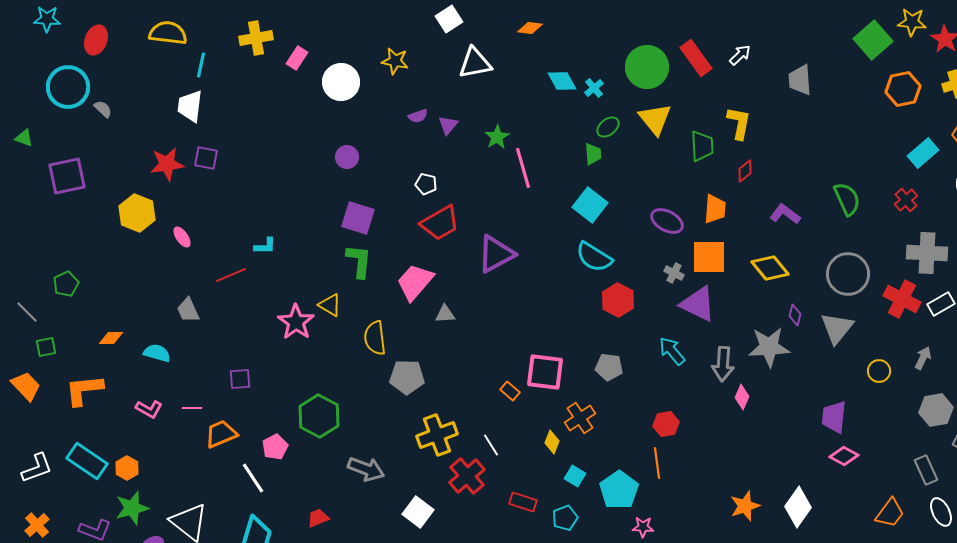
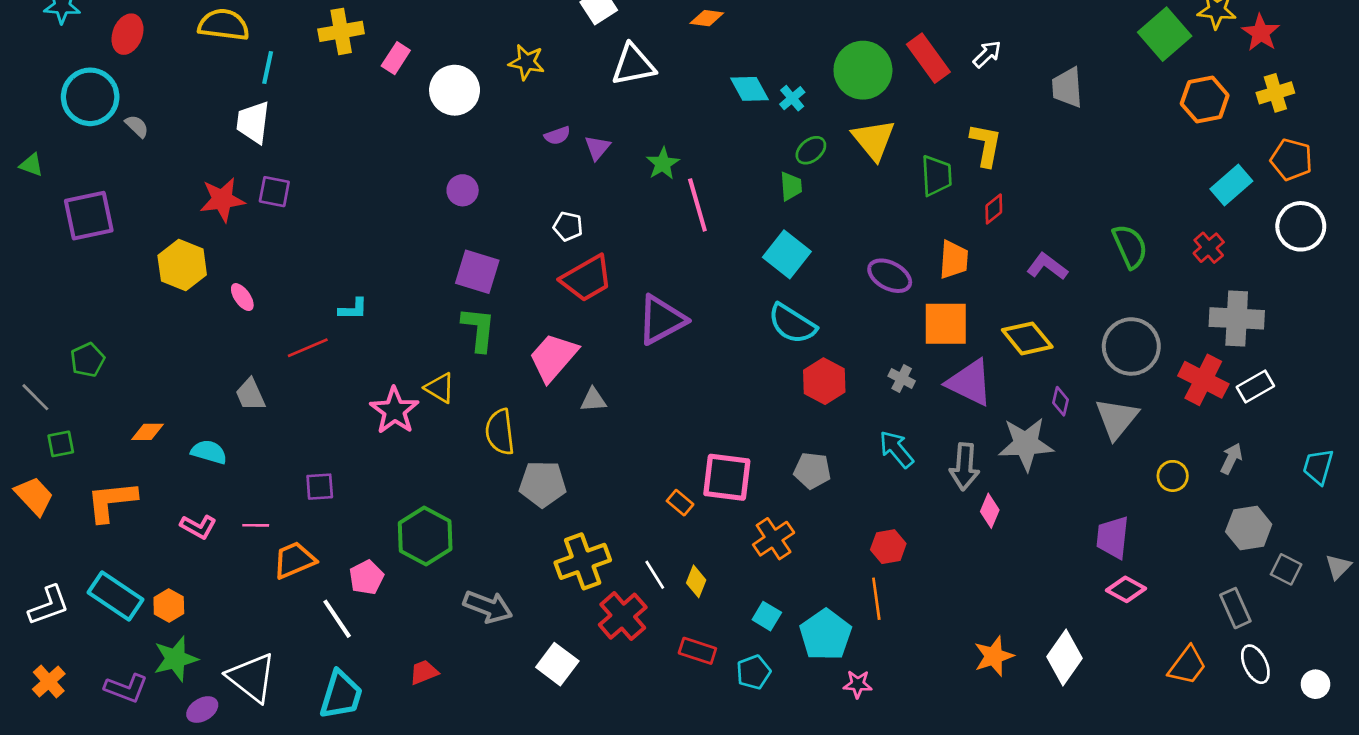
gray cross: (674, 273) -> (902, 378), moved
purple triangle: (698, 304) -> (970, 383), moved
yellow diamond: (552, 442) -> (696, 581), moved

